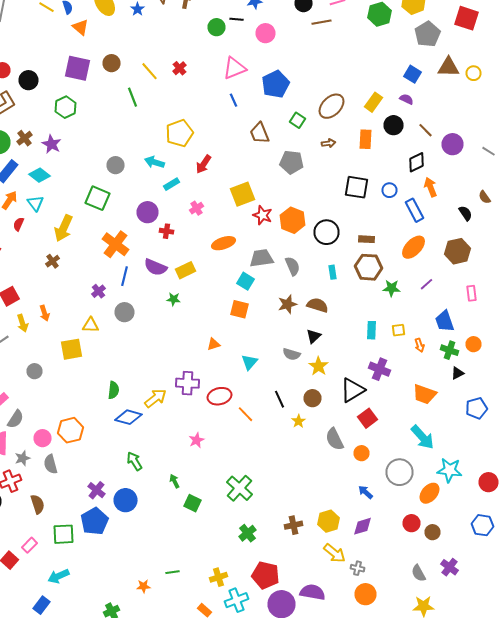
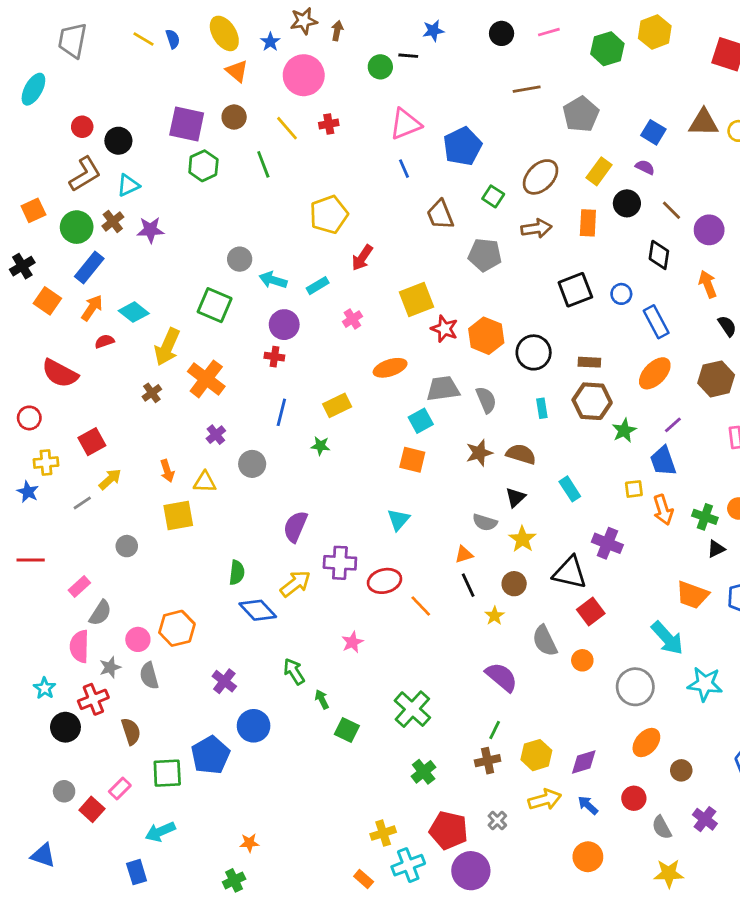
brown line: (322, 22) -> (527, 89), moved
orange triangle: (80, 27) -> (237, 71), moved
pink circle: (266, 33) -> (304, 75), moved, size x1.5
gray pentagon: (428, 34) -> (581, 114), moved
red cross: (180, 68) -> (329, 124), turned 32
green hexagon: (66, 107) -> (203, 166), moved
brown arrow: (328, 143) -> (536, 228), size x1.5
purple star: (52, 144) -> (150, 230), turned -30
cyan arrow: (154, 162) -> (273, 280), moved
black diamond: (416, 162) -> (659, 255), turned -55
cyan diamond: (40, 175) -> (134, 312), moved
black square: (356, 187) -> (575, 290), turned -30
orange arrow: (430, 187) -> (708, 284), moved
cyan triangle: (36, 203) -> (128, 185), moved, turned 42
red semicircle: (18, 224) -> (104, 341), turned 48
red cross: (166, 231) -> (274, 357), moved
orange cross: (116, 244) -> (206, 379), moved
purple semicircle: (156, 267) -> (295, 527), moved, turned 90
blue line: (124, 276) -> (281, 412), moved
cyan square: (246, 281) -> (421, 421), turned 30
green star: (392, 288) -> (624, 430), turned -30
orange arrow: (44, 313) -> (167, 471), moved
blue trapezoid: (444, 321) -> (663, 461), moved
yellow arrow: (22, 323) -> (110, 479), turned -114
cyan rectangle: (372, 330) -> (570, 489), moved, turned -36
orange triangle: (214, 344) -> (464, 554), moved
orange arrow: (420, 345) -> (663, 510), size x1.5
cyan triangle: (250, 362) -> (398, 520), moved
black triangle: (352, 390) -> (570, 573), turned 44
orange trapezoid: (424, 394) -> (692, 595), moved
blue diamond: (128, 417) -> (258, 610), turned 32
green arrow: (134, 461) -> (294, 671), moved
purple cross: (96, 490) -> (224, 681), moved
blue arrow: (366, 492) -> (588, 805), moved
orange ellipse: (430, 493) -> (646, 743), moved
red circle: (412, 523) -> (634, 798), moved
yellow arrow: (334, 553) -> (545, 800), turned -55
gray cross: (358, 568) -> (497, 821), moved, turned 32
green line: (172, 572) -> (495, 730), moved, turned -56
orange star: (144, 586) -> (249, 843), moved
purple semicircle: (312, 592) -> (502, 677), moved, turned 30
blue rectangle: (42, 605) -> (137, 872), turned -54

